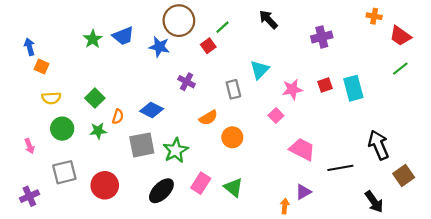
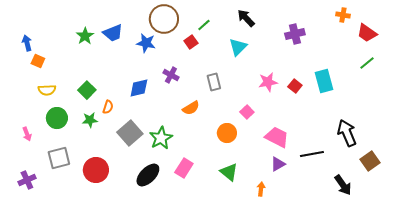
cyan triangle: (260, 70) -> (238, 47), moved
red square: (325, 85) -> (295, 86), moved, turned -32
blue diamond: (152, 110) -> (139, 88), moved, turned -40
pink square: (276, 115) -> (247, 112), moved
orange circle: (232, 137) -> (227, 133), moved
gray square: (142, 145) -> (130, 133), turned -30
green triangle: (233, 187) -> (229, 172), moved
purple triangle: (303, 192) -> (278, 164), moved

